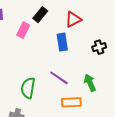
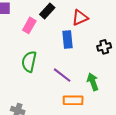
green semicircle: (28, 88) -> (29, 62), moved

